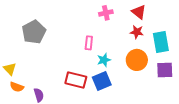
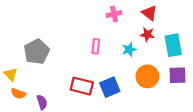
gray pentagon: (34, 32) -> (37, 52), moved
cyan star: (104, 60) -> (129, 49), moved
orange circle: (137, 60) -> (147, 76), moved

